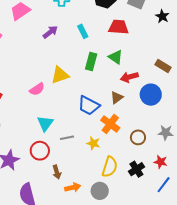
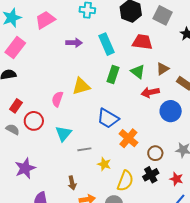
cyan rectangle: (83, 31) -> (106, 44), size x1.5
purple arrow: (50, 32) -> (74, 43), turned 35
pink semicircle: (37, 89) -> (57, 99), turned 140
brown triangle: (117, 98) -> (163, 69), moved
yellow star: (93, 143) -> (104, 164), moved
red circle: (40, 151) -> (34, 121), moved
black cross: (136, 169) -> (151, 175), moved

